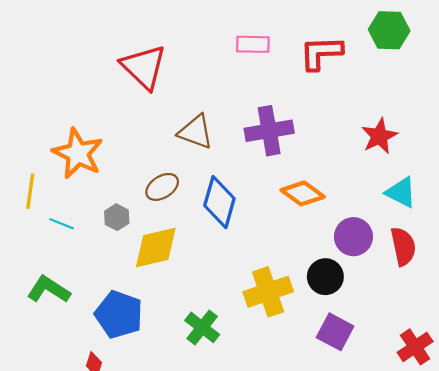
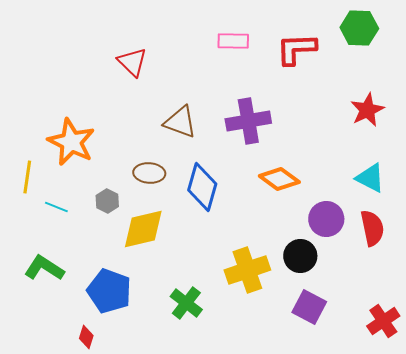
red triangle: (144, 67) -> (132, 62), size x0.7
red star: (379, 136) -> (367, 110), moved
brown ellipse: (162, 187) -> (149, 173), turned 36

